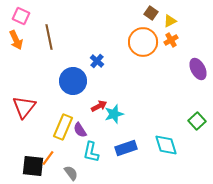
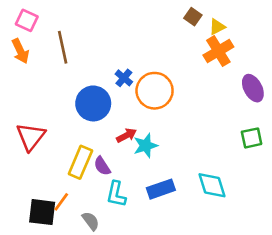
orange cross: (171, 40) -> (218, 51), size x1.6
orange circle: (143, 42) -> (155, 91), moved
green square: (197, 121) -> (252, 138), moved, turned 30

